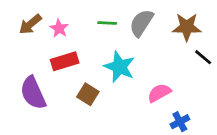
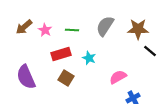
green line: (107, 23) -> (72, 30), moved
red rectangle: (65, 61) -> (61, 54), moved
cyan star: (119, 67) -> (89, 58), size x0.6

